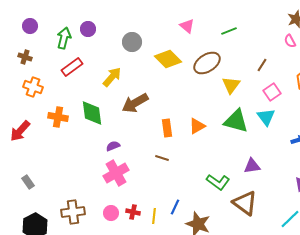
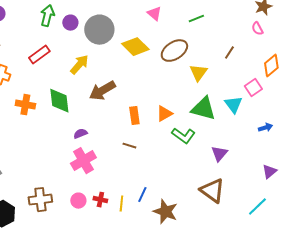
purple circle: (88, 29) -> (70, 23), moved
green arrow: (64, 38) -> (47, 16), moved
gray circle: (132, 42) -> (99, 30), size x1.5
pink square: (272, 92) -> (253, 88), moved
purple triangle: (252, 166) -> (219, 154), turned -42
green L-shape: (218, 182) -> (183, 136), moved

